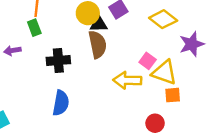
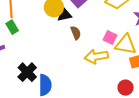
brown semicircle: (98, 44) -> (76, 33), moved, size x0.6
black cross: (58, 61) -> (27, 72), moved, turned -30

